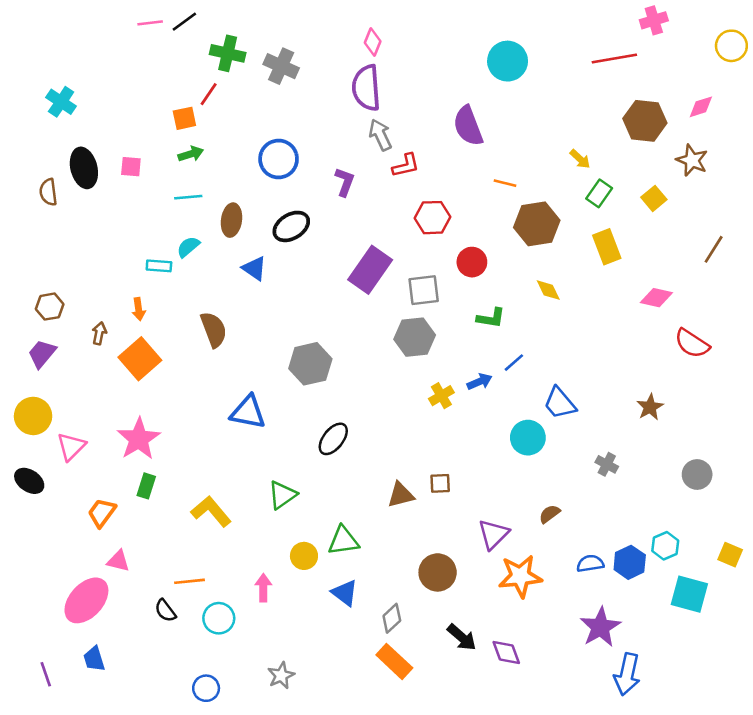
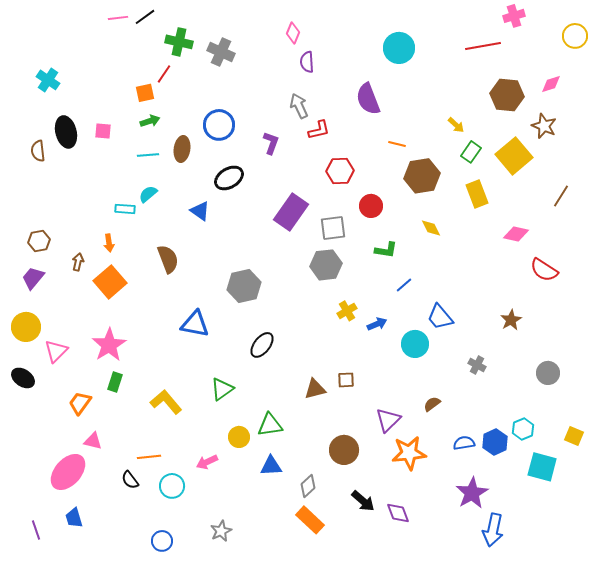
purple semicircle: (366, 88) -> (307, 62), moved, size x0.6
yellow square: (654, 198) -> (514, 156), size x1.8
brown ellipse: (231, 220) -> (182, 149), moved
blue arrow: (480, 382) -> (377, 324), moved
pink arrow: (263, 588) -> (207, 462), turned -115
blue triangle: (345, 593) -> (271, 466), turned -40

